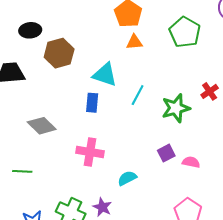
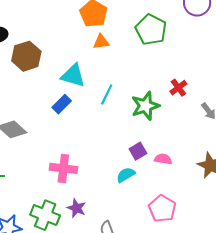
blue rectangle: (92, 103) -> (62, 104), turned 42
pink cross: (90, 152) -> (63, 168), moved
cyan semicircle: (127, 178) -> (126, 175), moved

